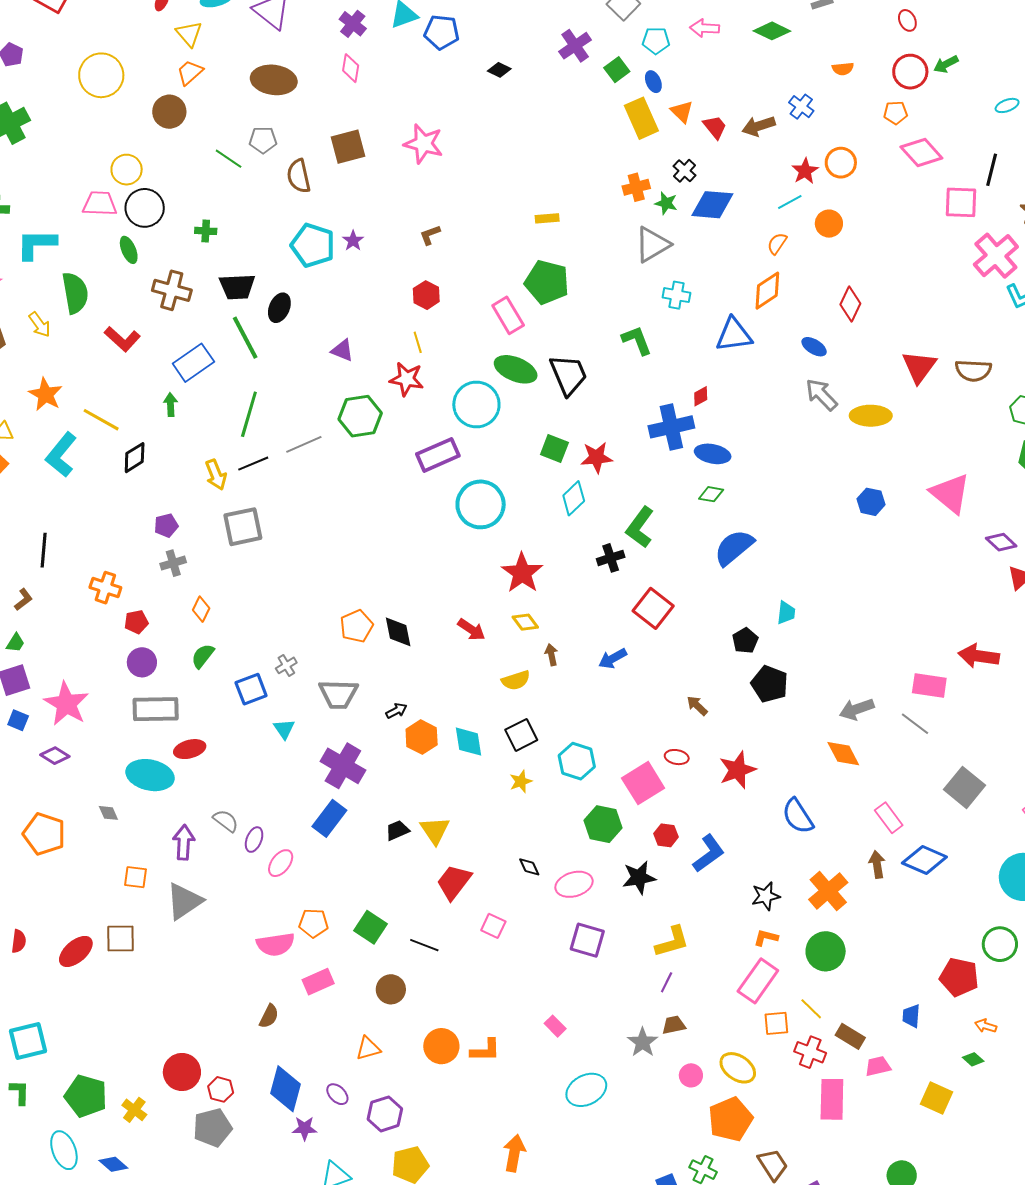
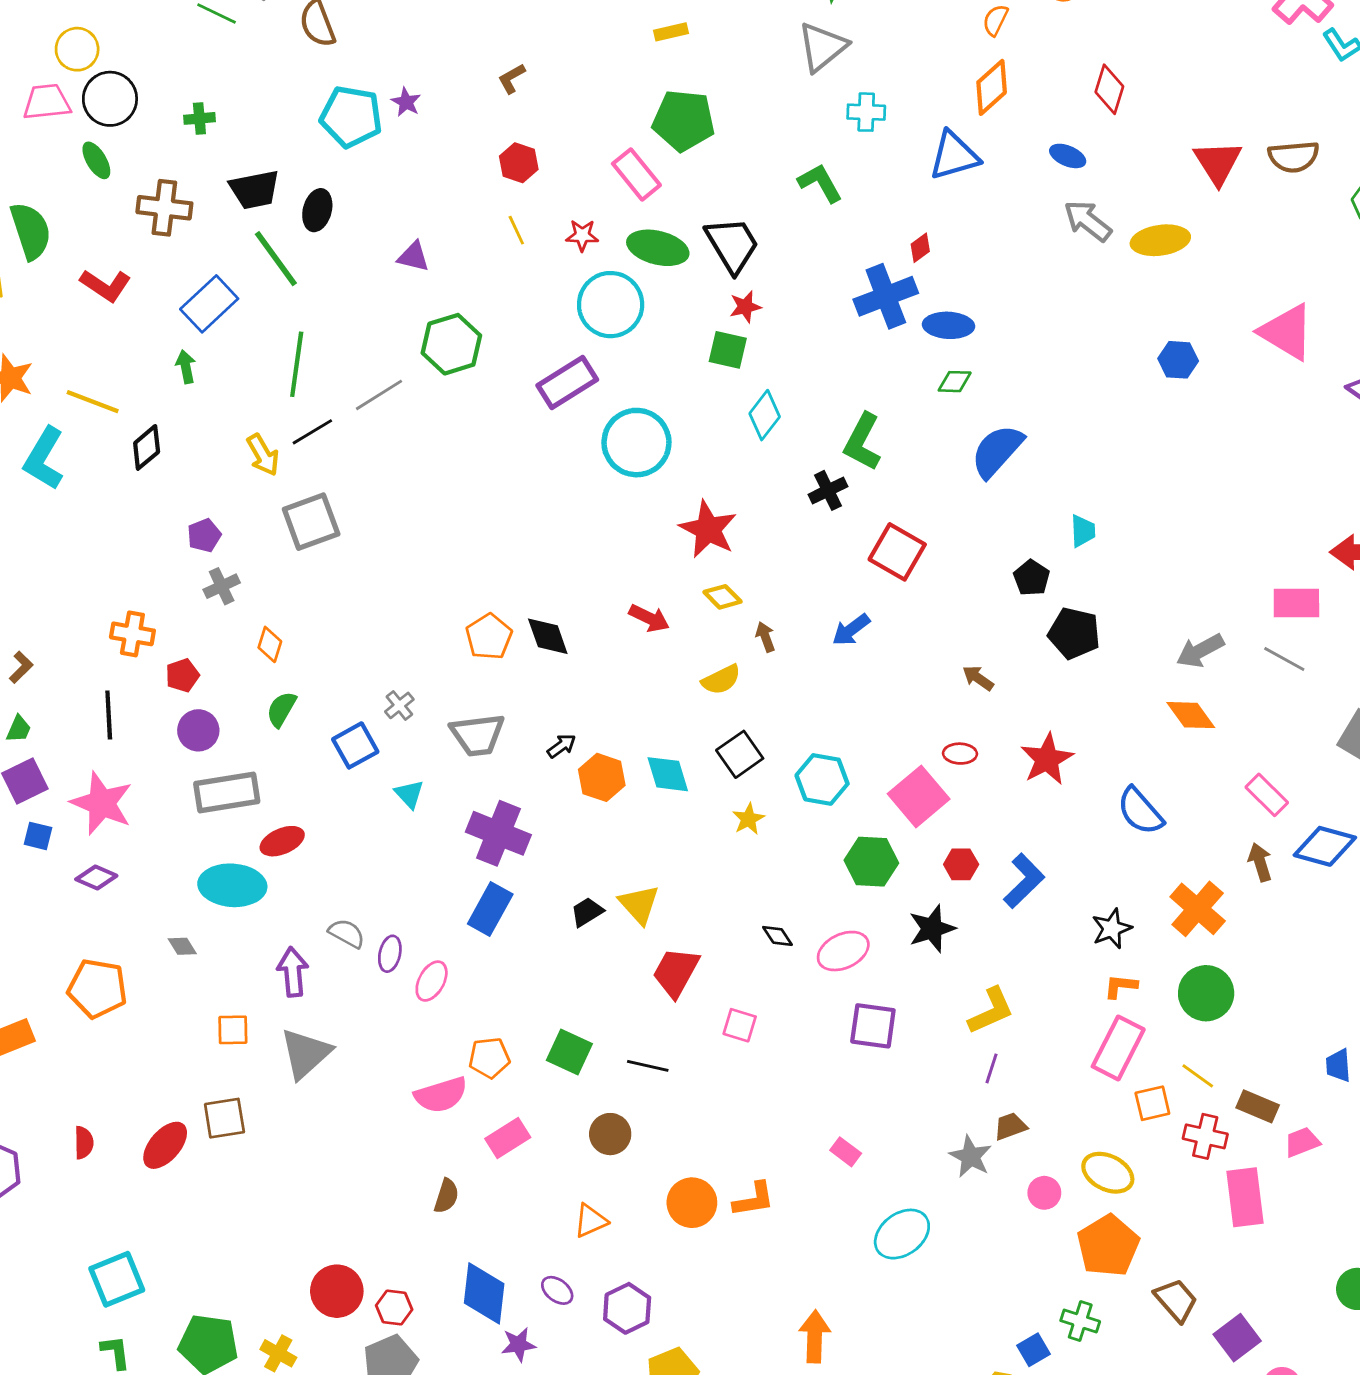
red star: (407, 379) -> (582, 235), moved, size x0.7
red star: (597, 457) -> (745, 307), moved, size x0.7
black line: (44, 550) -> (109, 715), moved

